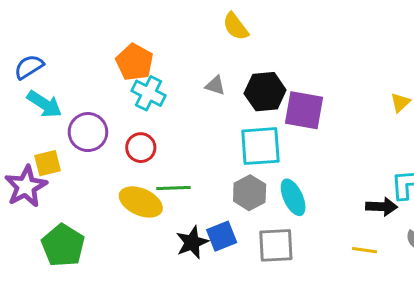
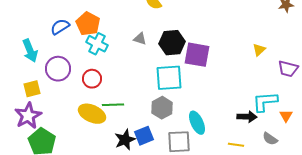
blue semicircle: (29, 67) -> (60, 27), moved
cyan arrow: (44, 104) -> (30, 51), turned 35
purple star: (26, 186) -> (28, 116), moved
cyan ellipse: (293, 197) -> (197, 123), moved

